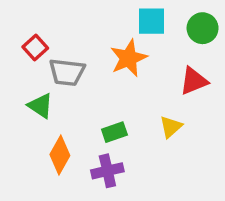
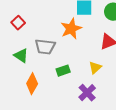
gray trapezoid: (67, 72) -> (45, 47), moved
purple cross: (107, 171) -> (87, 93), moved, turned -30

